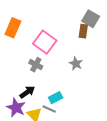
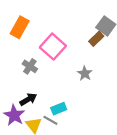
brown rectangle: (83, 31) -> (96, 39), turned 32
gray cross: (36, 65) -> (30, 66), moved

